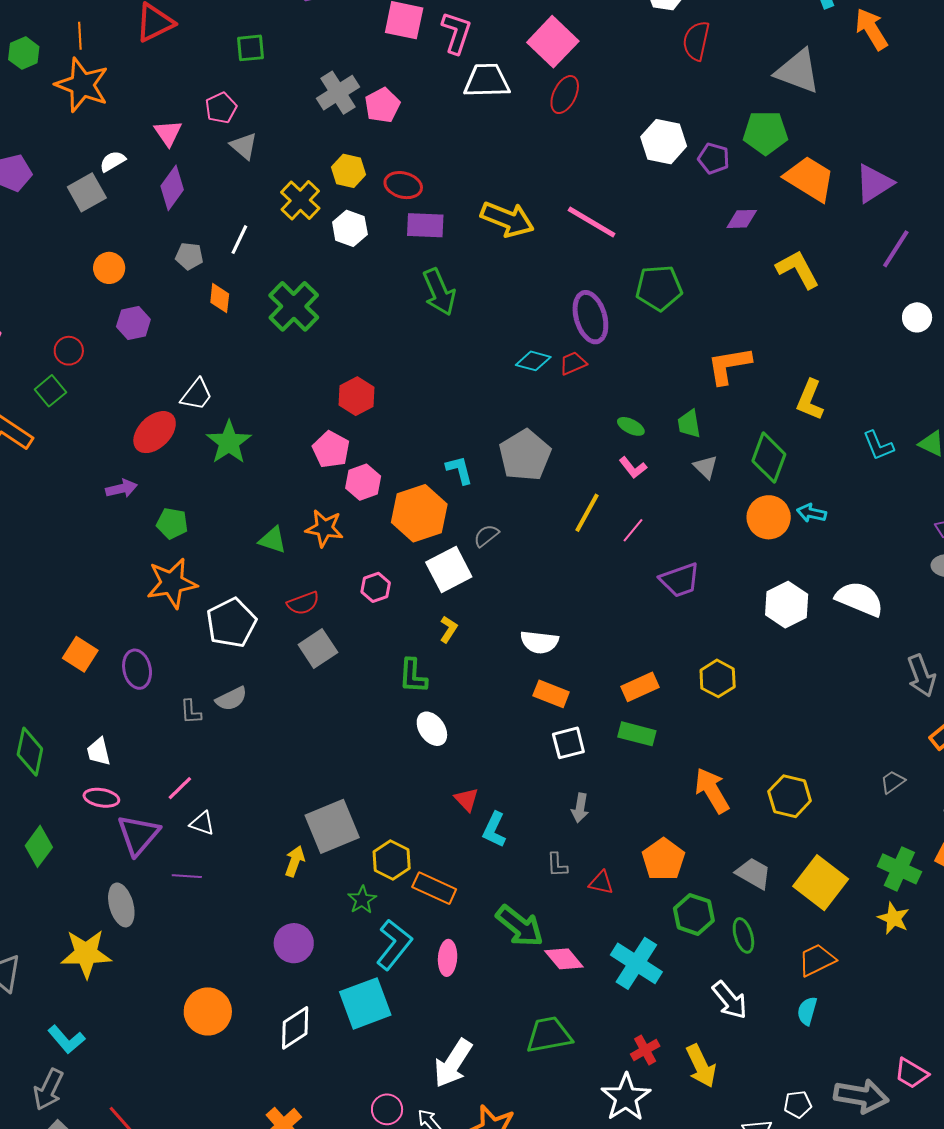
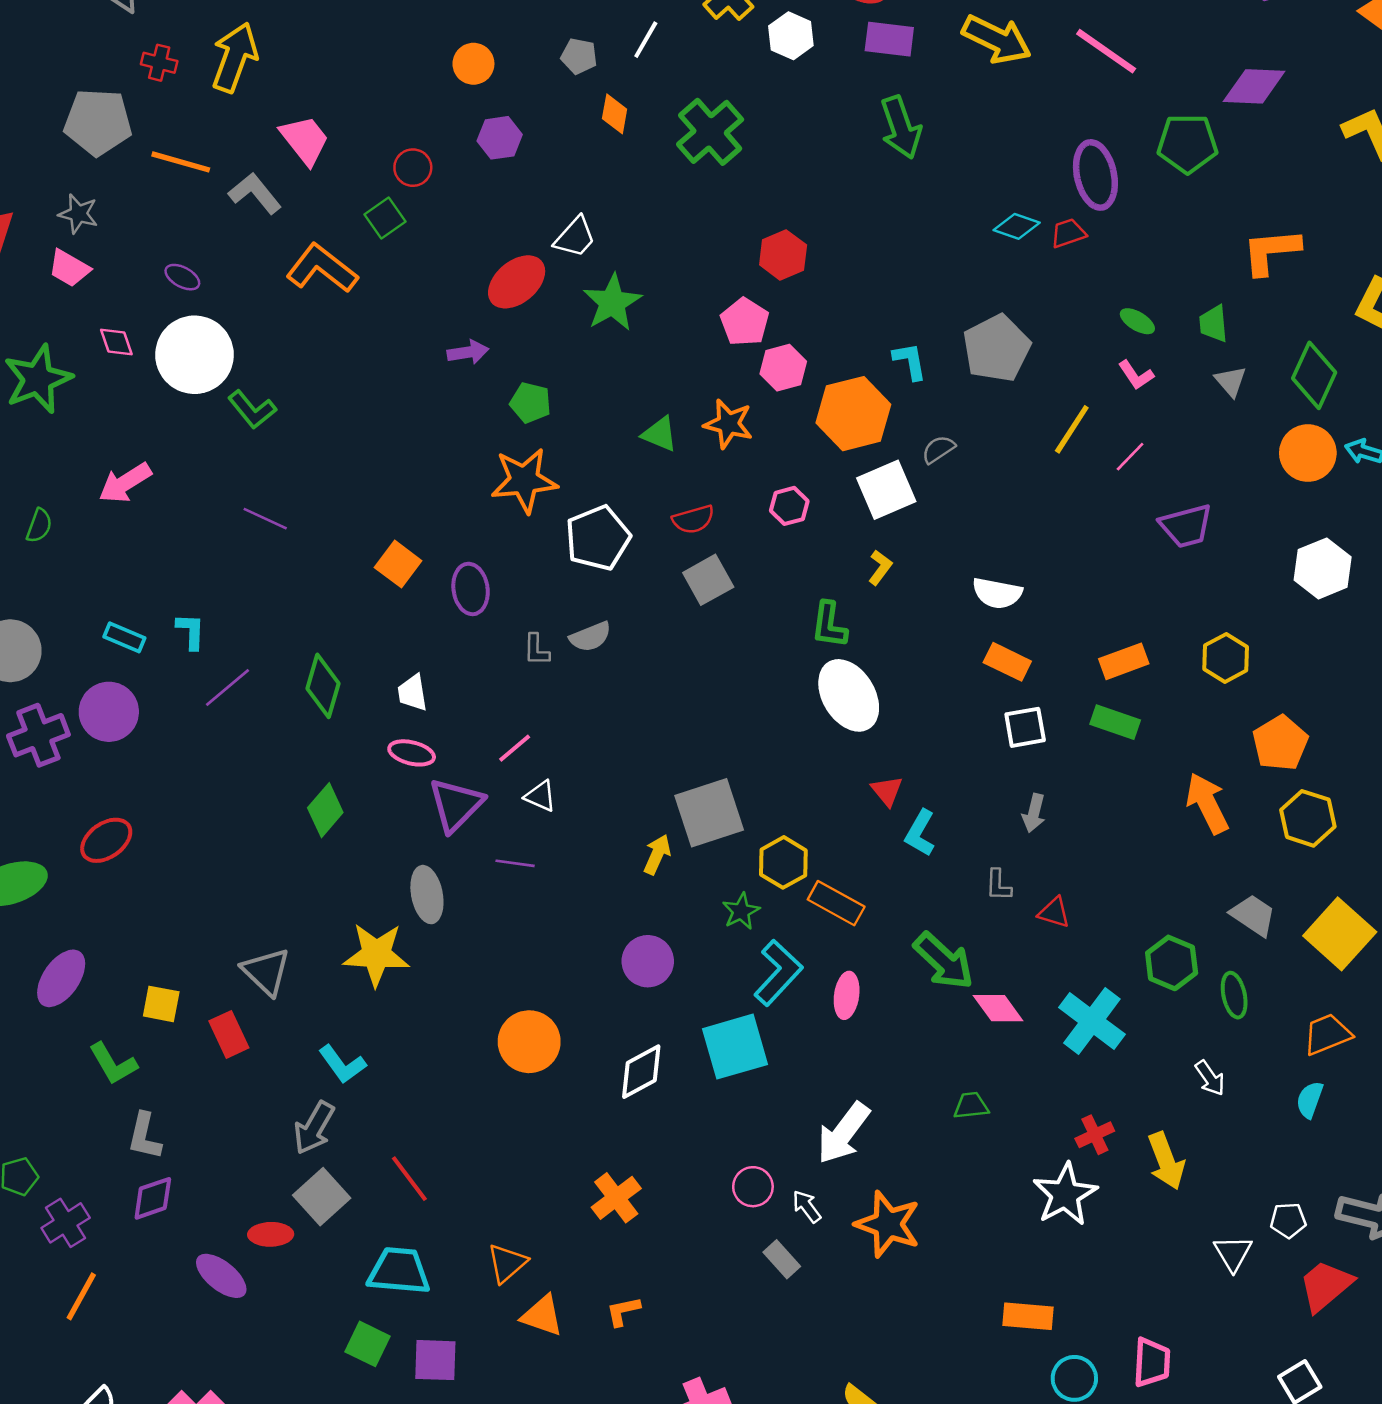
purple diamond: (742, 219) -> (1254, 86), moved, size x1.5
white ellipse: (432, 729) -> (849, 695), size x1.6
orange pentagon: (663, 859) -> (1280, 743), moved
white arrow: (730, 1000) -> (1210, 1078), size x0.7
green trapezoid: (549, 1035) -> (971, 1106), size x0.6

